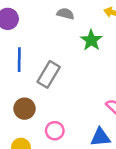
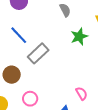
gray semicircle: (65, 14) -> (65, 10), turned 32
blue line: (19, 60) -> (19, 35), turned -60

